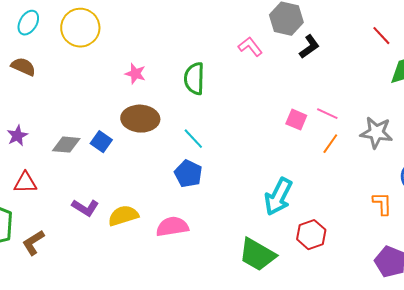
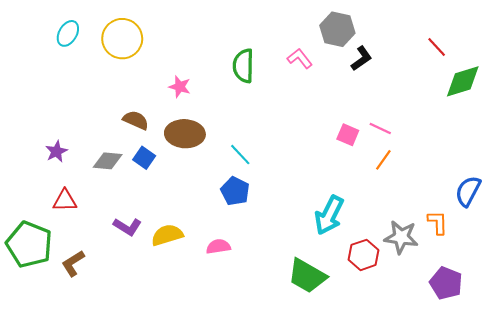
brown semicircle: (23, 67) -> (136, 120), moved
green semicircle: (194, 79) -> (243, 66), moved
gray star: (376, 133) -> (401, 237), moved
pink semicircle: (172, 227) -> (218, 247), size x0.7

